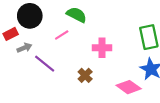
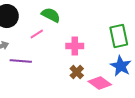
purple line: (45, 64) -> (21, 61), turned -35
brown cross: (85, 75) -> (77, 72), moved

